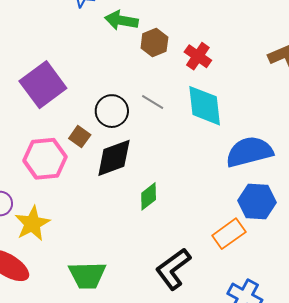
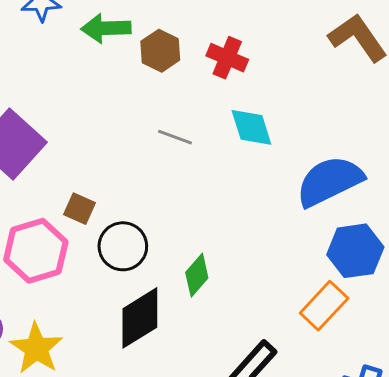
cyan diamond: (205, 106) -> (251, 127), size x0.7
black circle: (112, 111) -> (123, 246), moved
black diamond: (114, 158) -> (140, 318), moved

